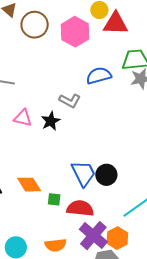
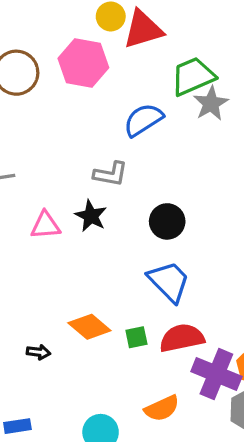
black circle: (106, 175) -> (167, 221), moved

